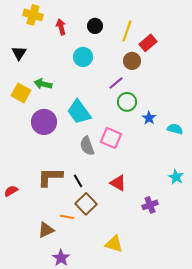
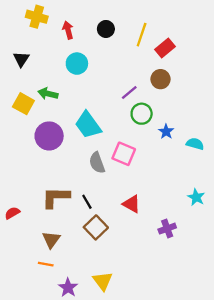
cyan circle: (83, 57) -> (77, 64), moved
brown circle: (132, 61) -> (161, 79), moved
orange line: (67, 217) -> (46, 264), moved
brown triangle: (46, 230) -> (51, 240), moved, turned -30
yellow triangle: (114, 244) -> (103, 281), moved, turned 36

